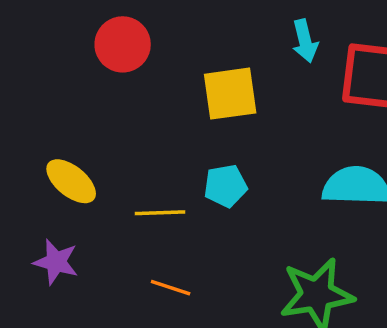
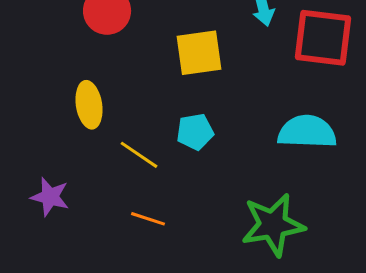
yellow ellipse: (71, 181) -> (89, 105), moved, turned 42
yellow line: (160, 213) -> (139, 155), turned 36

